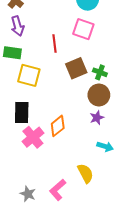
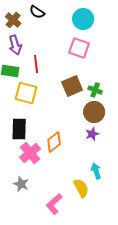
red line: (55, 43) -> (36, 64), moved
cyan arrow: (105, 146) -> (96, 171), moved, turned -126
gray star: (28, 194) -> (21, 184), moved

